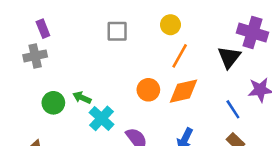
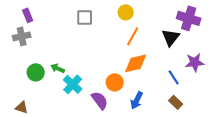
orange circle: (148, 90) -> (115, 82), moved

